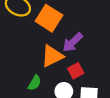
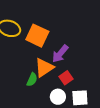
green semicircle: (35, 83) -> (32, 80), moved

